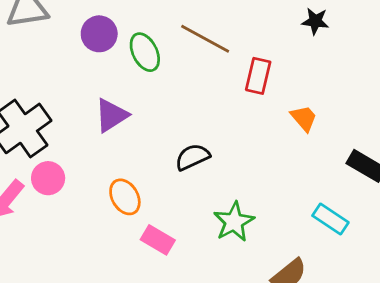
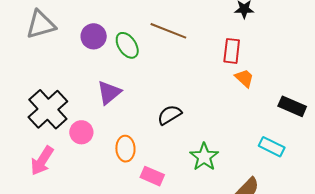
red rectangle: (258, 76) -> (232, 51), moved
pink circle: (48, 178) -> (81, 132), moved
orange ellipse: (125, 197) -> (125, 149), turned 35

